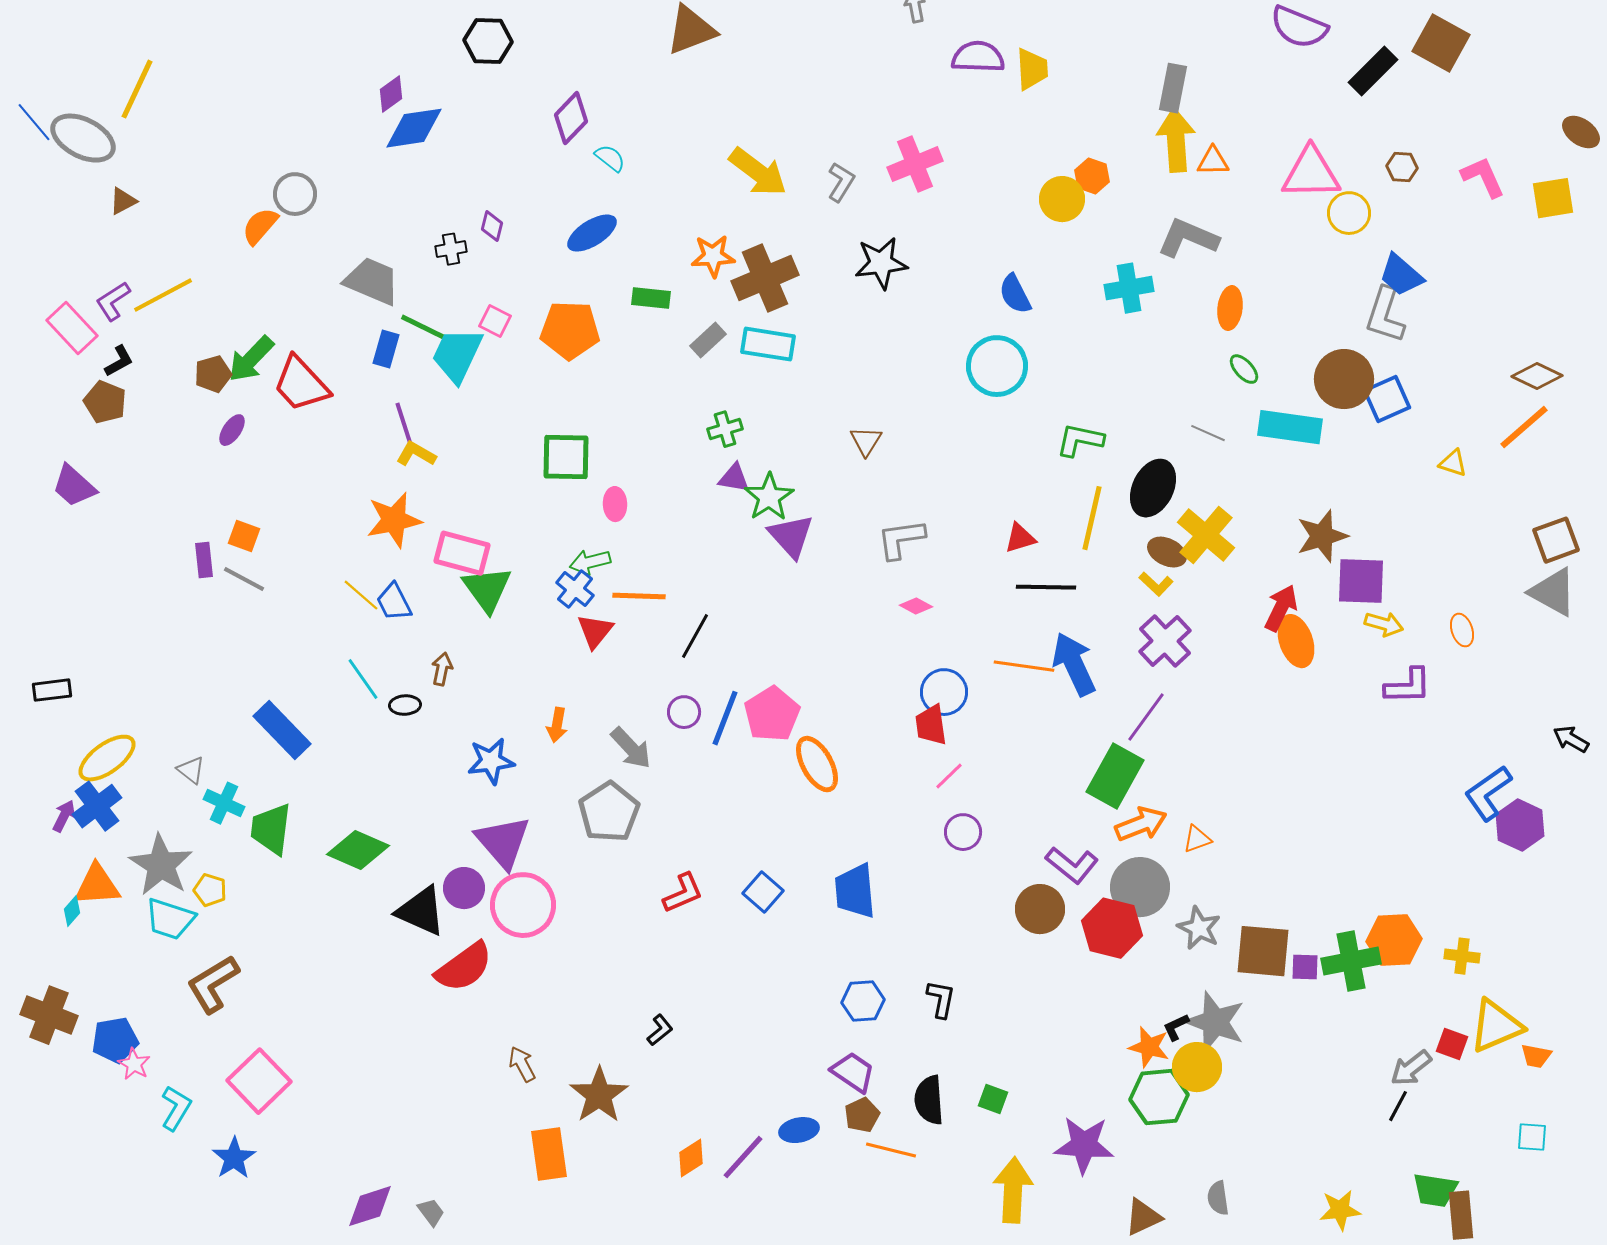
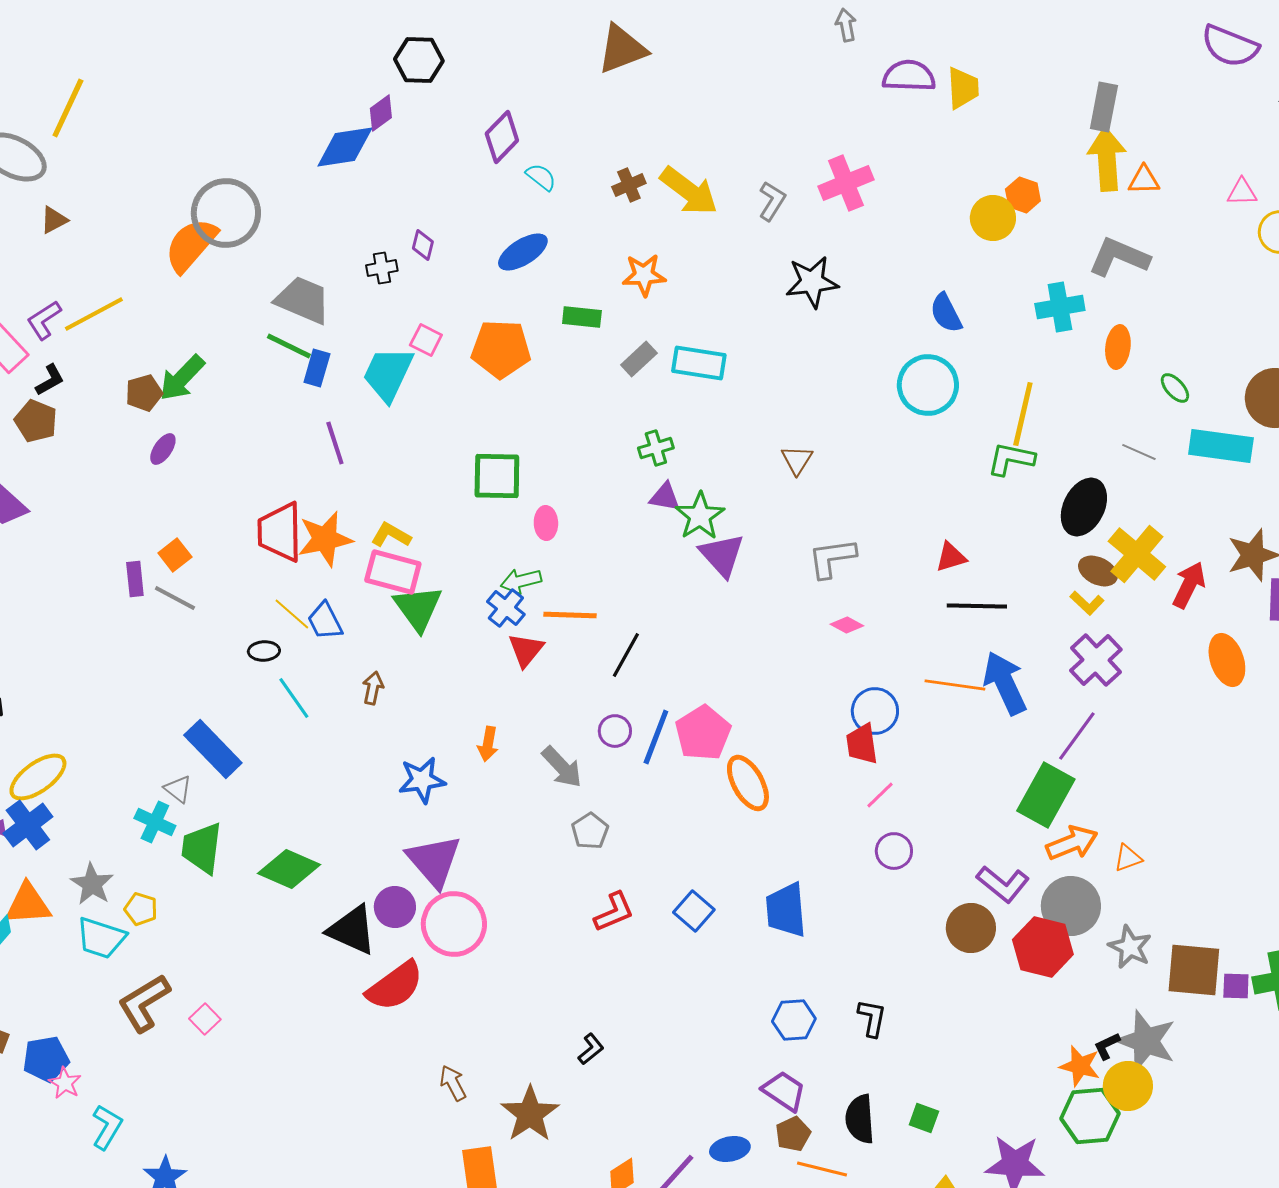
purple diamond: (391, 94) -> (381, 113), moved
pink triangle: (1311, 173) -> (1242, 192), size x0.5
gray circle: (295, 194) -> (226, 213), size x1.6
orange semicircle: (260, 226) -> (191, 245), size x1.5
brown cross: (765, 278) -> (629, 185), moved, size x0.5
orange ellipse: (1230, 308) -> (1118, 347), moved
green line: (423, 327) -> (289, 346), moved
red trapezoid: (301, 384) -> (280, 532), moved, turned 42
yellow L-shape: (416, 454) -> (391, 535), moved
yellow line: (1092, 518) -> (1023, 414), moved
orange square: (244, 536) -> (175, 555), turned 32
red arrow: (1281, 608) -> (1189, 585), moved
black ellipse: (405, 705) -> (264, 651), moved
gray triangle: (191, 770) -> (178, 789), moved
gray pentagon: (609, 812) -> (590, 831), moved, size x0.6
gray star: (161, 865) -> (92, 884), size x0.7
pink square: (259, 1081) -> (205, 1019), moved, size x0.5

